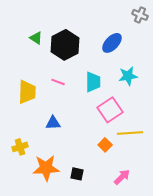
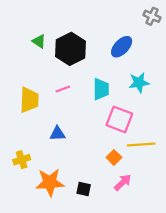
pink line: (58, 82) -> (63, 89), turned -40
pink square: (110, 110) -> (119, 119), turned -35
pink arrow: (122, 177) -> (123, 182), moved

